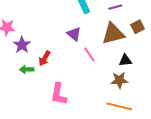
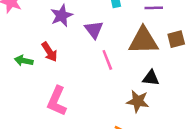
purple star: (22, 45) -> (62, 15), moved
red arrow: (45, 58) -> (50, 52), turned -77

